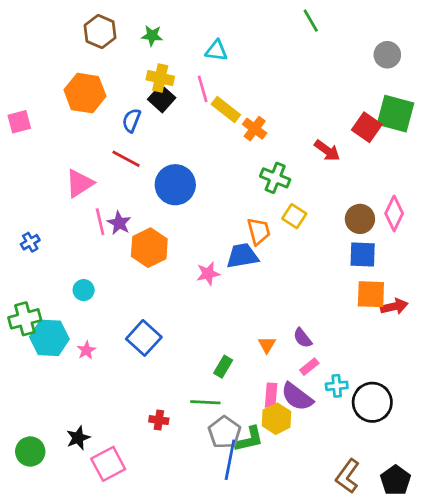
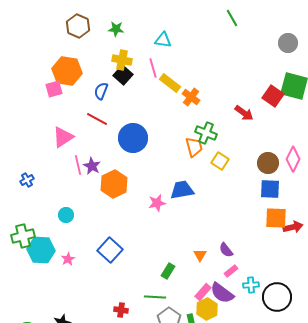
pink square: (19, 122) -> (54, 89), moved
orange trapezoid: (259, 231) -> (194, 147), moved
pink rectangle: (271, 395) -> (203, 292), turned 36

